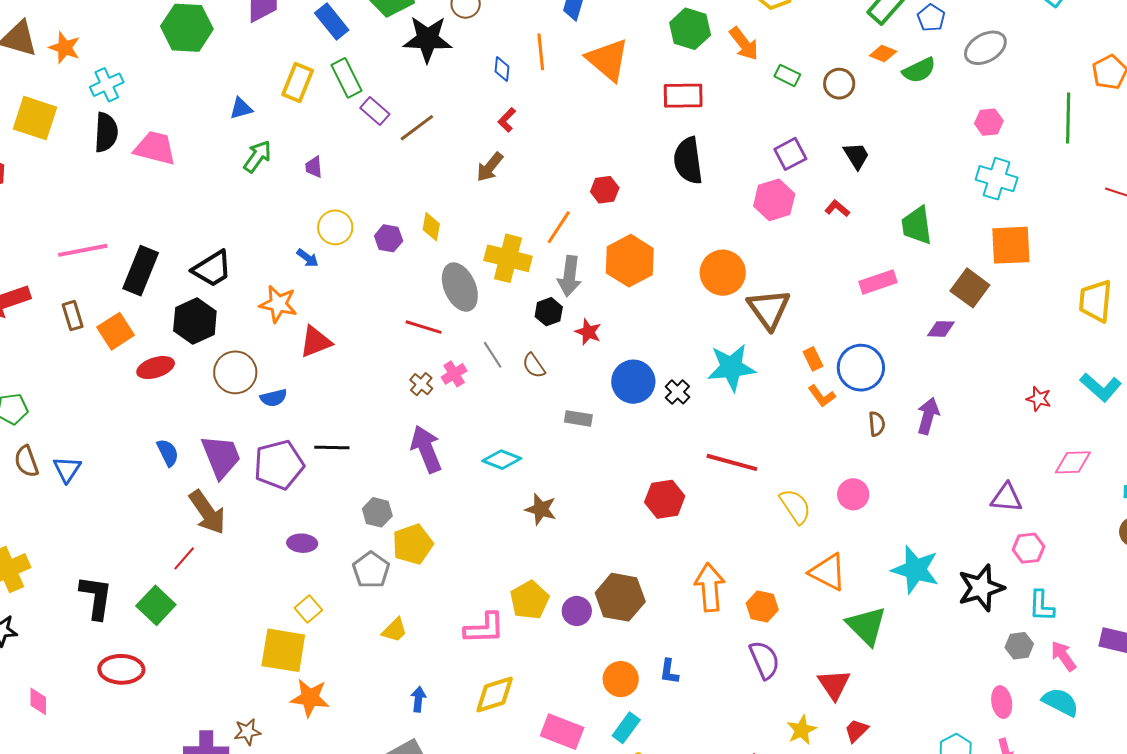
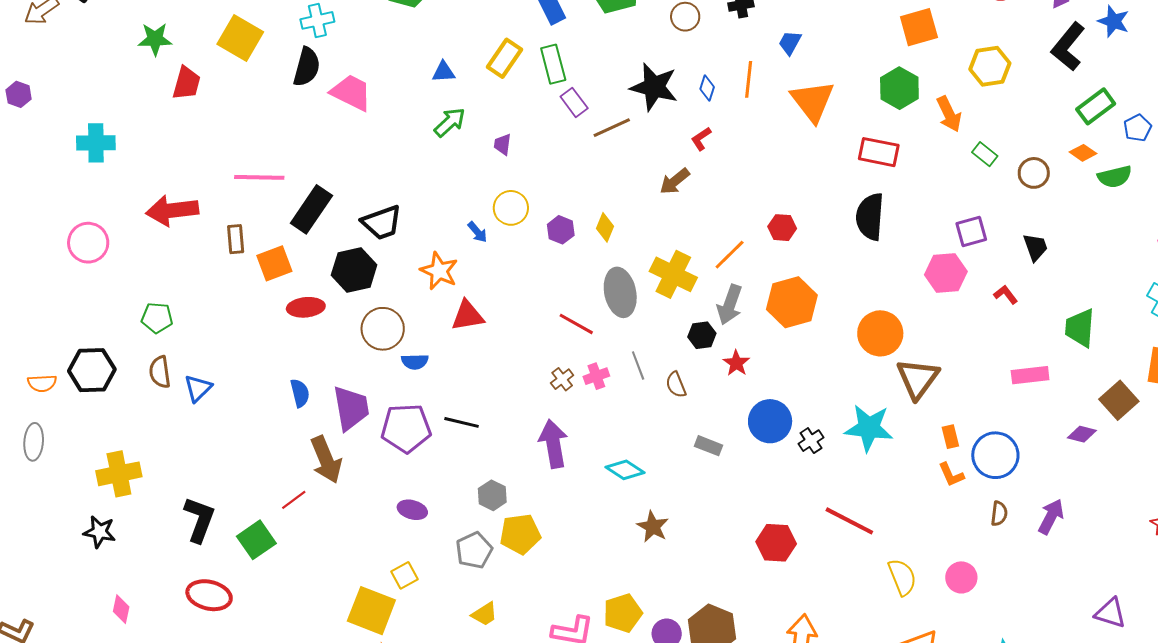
black star: (428, 39) -> (654, 87), moved

